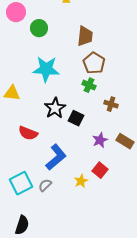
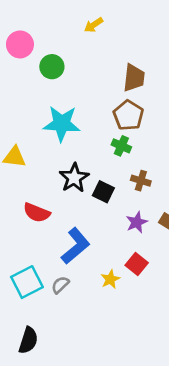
brown trapezoid: (85, 36) -> (134, 78), moved
brown cross: (111, 104) -> (141, 181), moved

